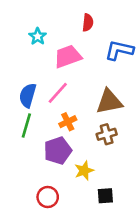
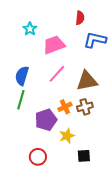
red semicircle: (88, 23) -> (80, 18), moved
pink line: (58, 93) -> (57, 74), moved
orange cross: (68, 122) -> (65, 107), moved

